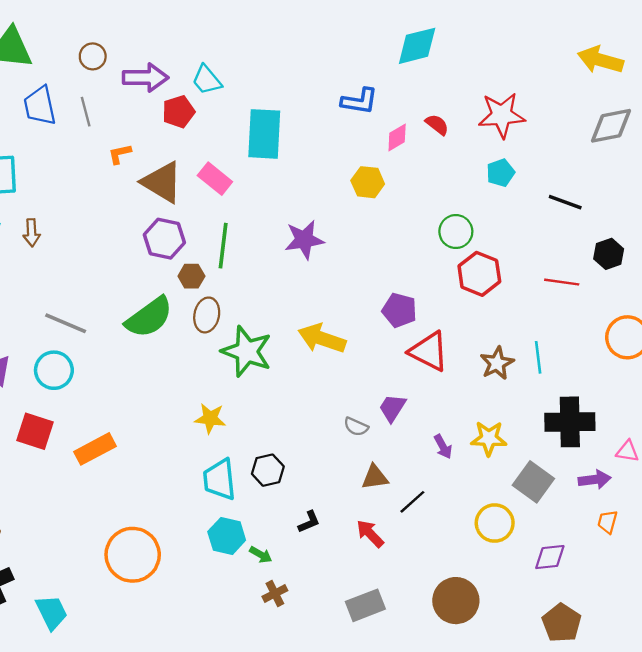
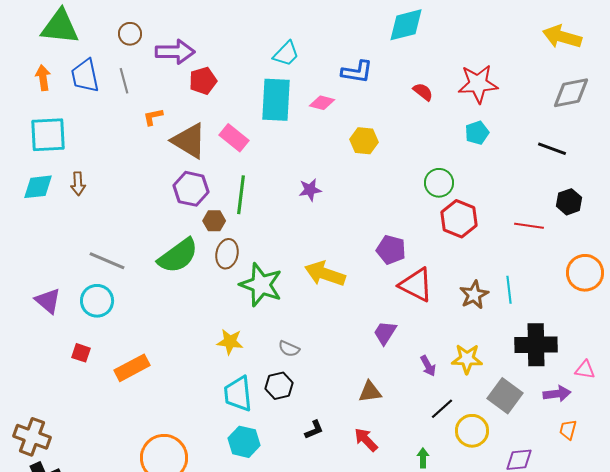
cyan trapezoid: (207, 80) -> (286, 54), moved, turned -96
pink diamond: (397, 138) -> (322, 103), moved, turned 45
black line: (565, 202) -> (552, 149), moved
purple star: (304, 240) -> (310, 190), size x0.7
gray semicircle: (356, 427) -> (289, 349), moved
red square: (35, 431) -> (81, 353), size x0.6
black line: (412, 502) -> (442, 409), moved
green arrow: (261, 555) -> (423, 458), moved, turned -120

